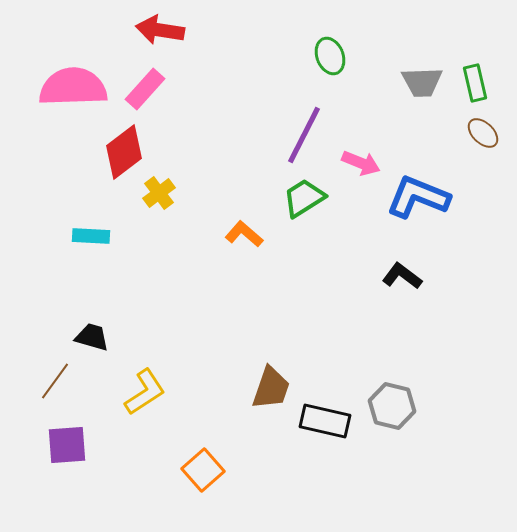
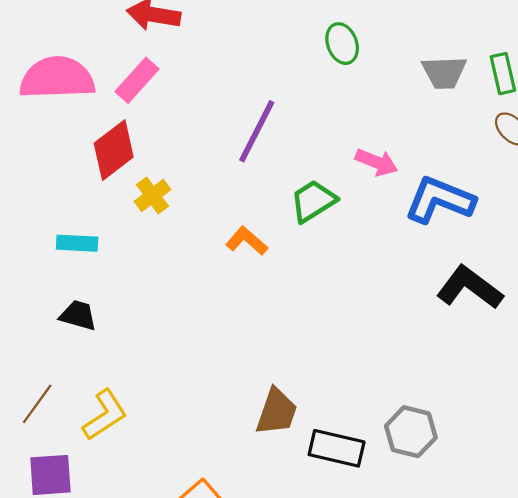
purple line: (304, 135) -> (257, 131), moved
black L-shape: (402, 276) -> (470, 288), moved, size x1.5
black trapezoid: (92, 337) -> (78, 315), moved
yellow L-shape: (145, 392) -> (105, 415), moved

